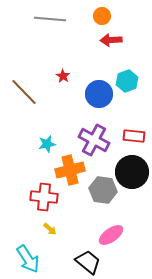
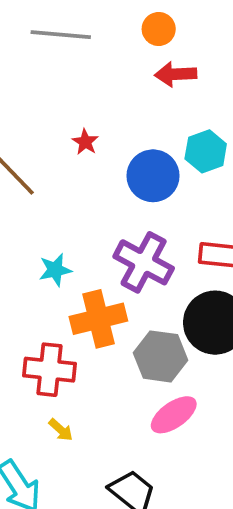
pink ellipse: (111, 235) -> (174, 415), moved

